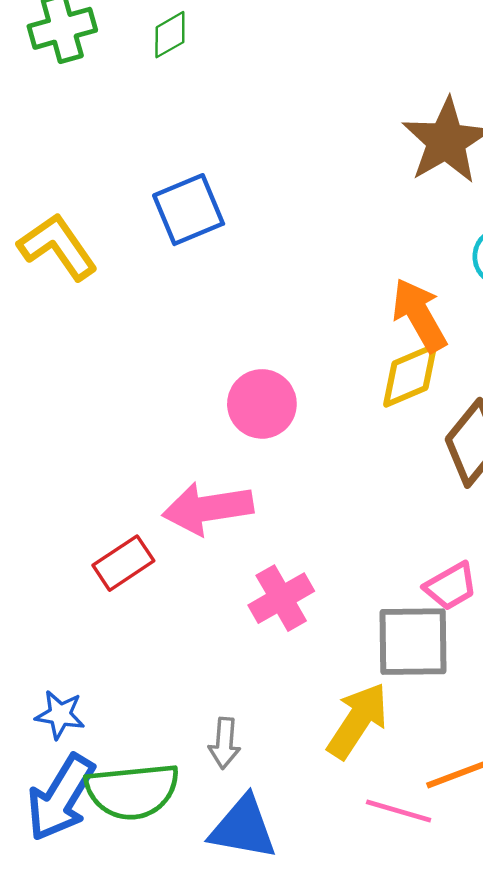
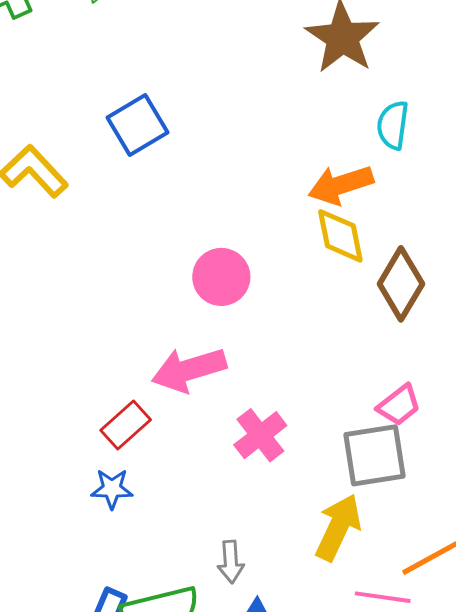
orange arrow: (419, 315) -> (341, 185), turned -70
yellow diamond: (410, 376) -> (340, 236), turned -70
blue star: (60, 715) -> (112, 489), moved

